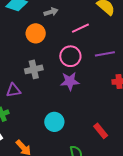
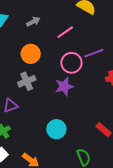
orange circle: (36, 33) -> (31, 54), moved
pink circle: (70, 56) -> (71, 63), moved

